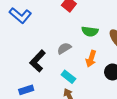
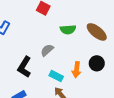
orange arrow: (91, 59) -> (76, 70), moved

